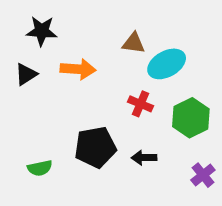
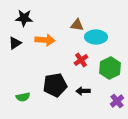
cyan ellipse: (167, 64) -> (96, 37), turned 30
red cross: (141, 104) -> (81, 60), turned 32

